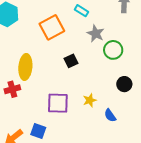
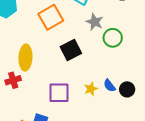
black square: (71, 61) -> (71, 50), size x1.5
black circle: (124, 84) -> (127, 89), moved
blue semicircle: (110, 115) -> (109, 86), moved

